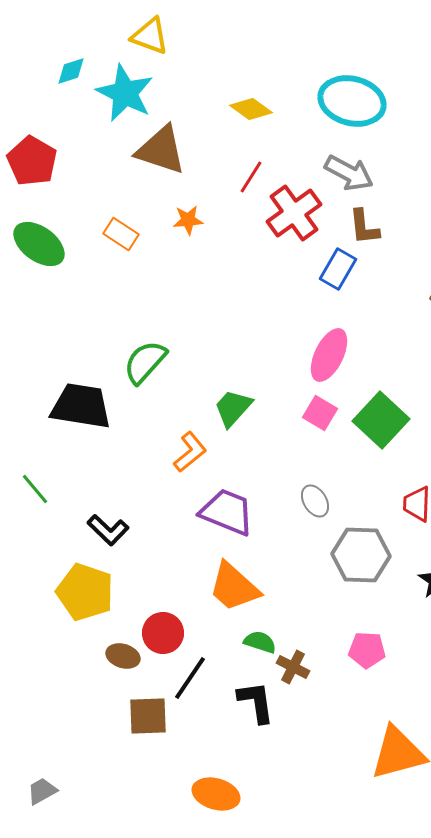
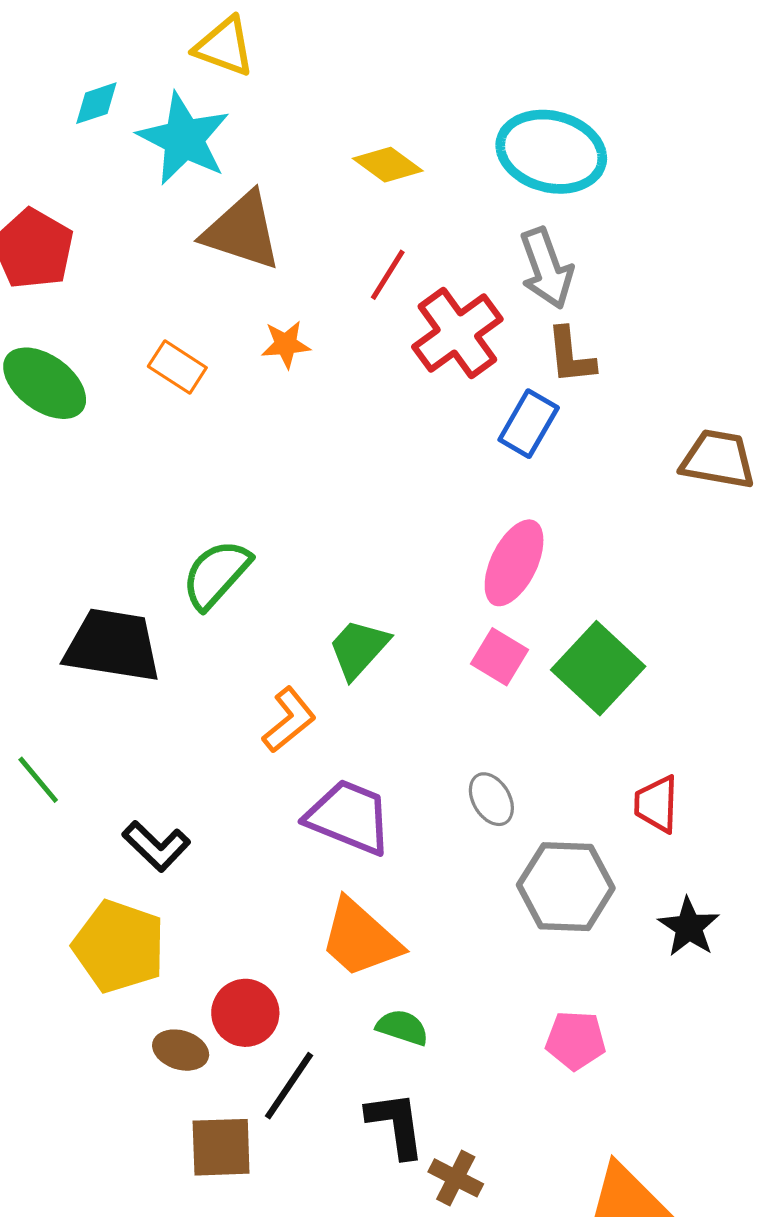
gray arrow: (349, 173) -> (546, 268), turned 42
brown cross: (293, 667) -> (456, 1178), moved

